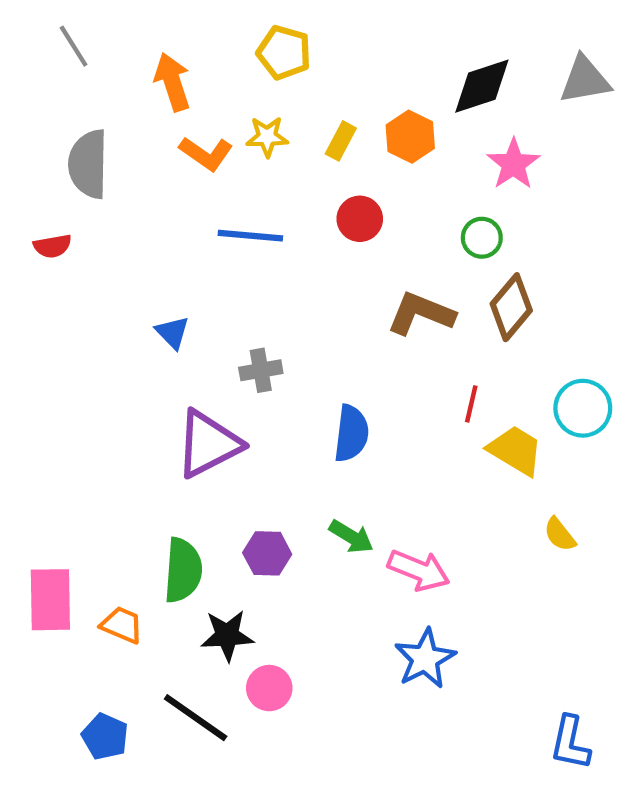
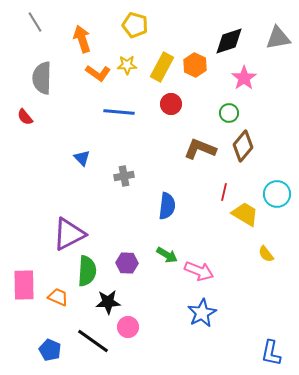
yellow rectangle: (341, 141) -> (162, 67), size x1.6
red semicircle: (52, 246) -> (25, 117), turned 60
purple triangle: (208, 444) -> (69, 234), moved

